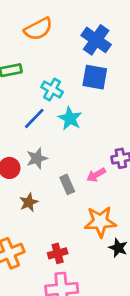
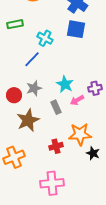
cyan star: (70, 118) -> (65, 84), moved
brown star: (29, 202) -> (28, 120), size x1.6
red cross: (58, 253) -> (56, 146), moved

